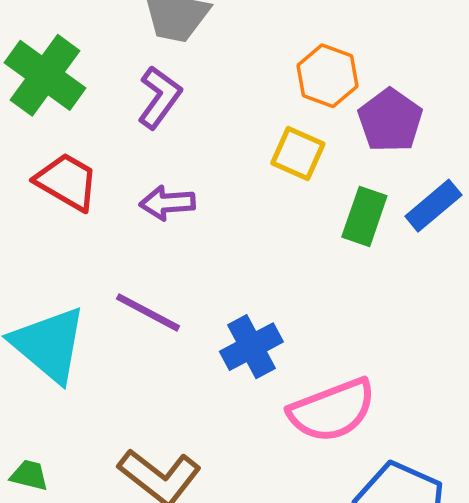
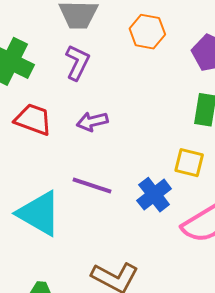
orange hexagon: (327, 76) -> (147, 32), moved
yellow square: (298, 153) -> (189, 163), moved

